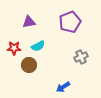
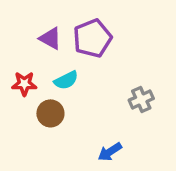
purple triangle: (29, 22) -> (50, 38), turned 40
purple pentagon: (70, 22) -> (92, 38), moved

